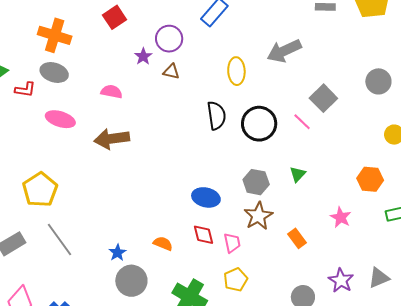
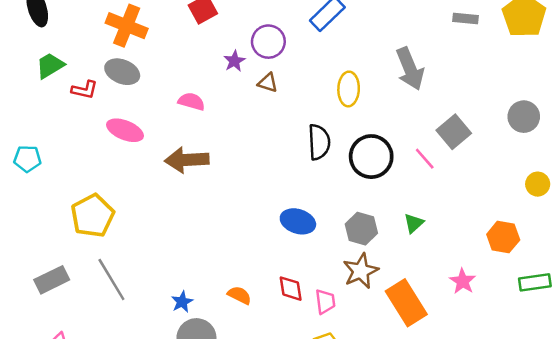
gray arrow: (284, 51) -> (410, 69), turned -92
blue ellipse: (206, 197) -> (298, 221), moved
orange rectangle: (297, 238) -> (406, 303), size x1.8

